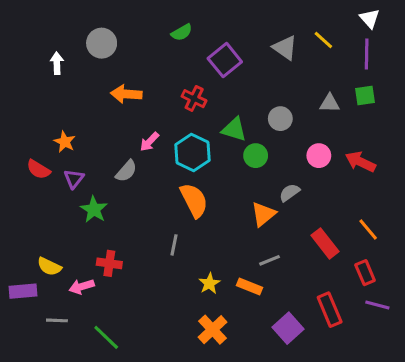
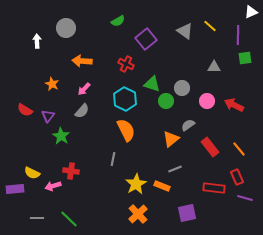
white triangle: (370, 18) -> (251, 12), moved, turned 48
green square: (365, 96) -> (245, 58), moved
gray circle: (280, 119) -> (182, 88), moved
orange star: (65, 142) -> (52, 84), moved
pink arrow: (149, 142) -> (84, 89), moved
red rectangle: (325, 243) -> (210, 147), moved
yellow star: (209, 283) -> (136, 184), size x1.5
red rectangle: (330, 310) -> (214, 188), moved, turned -60
gray line: (57, 320) -> (37, 218), moved
purple square: (288, 328) -> (187, 213), turned 30

